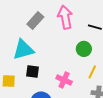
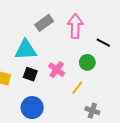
yellow line: (92, 72) -> (77, 88), moved
pink cross: (64, 80) -> (57, 70), moved

